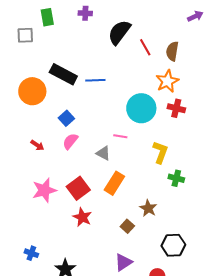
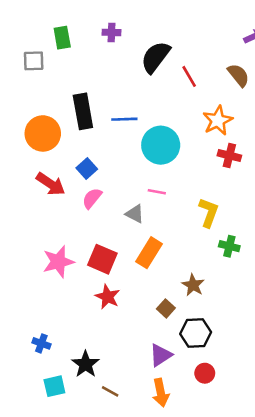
brown semicircle: (172, 51) -> (238, 75), moved, turned 132
black rectangle: (63, 74) -> (83, 111), turned 52
cyan circle: (141, 108) -> (161, 145), moved
red arrow: (37, 145) -> (51, 184), moved, size x1.6
red square: (78, 188) -> (102, 259), turned -30
black hexagon: (173, 245) -> (196, 333), moved

